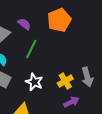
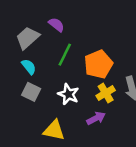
orange pentagon: (59, 20) -> (98, 64), moved
purple arrow: (71, 102) -> (96, 118), moved

